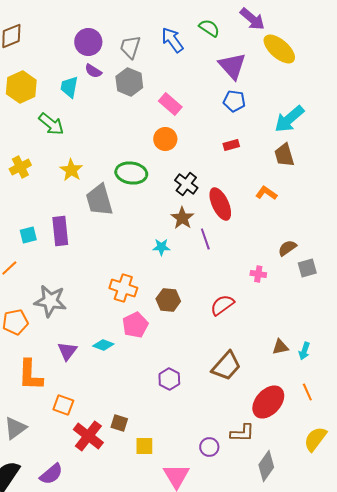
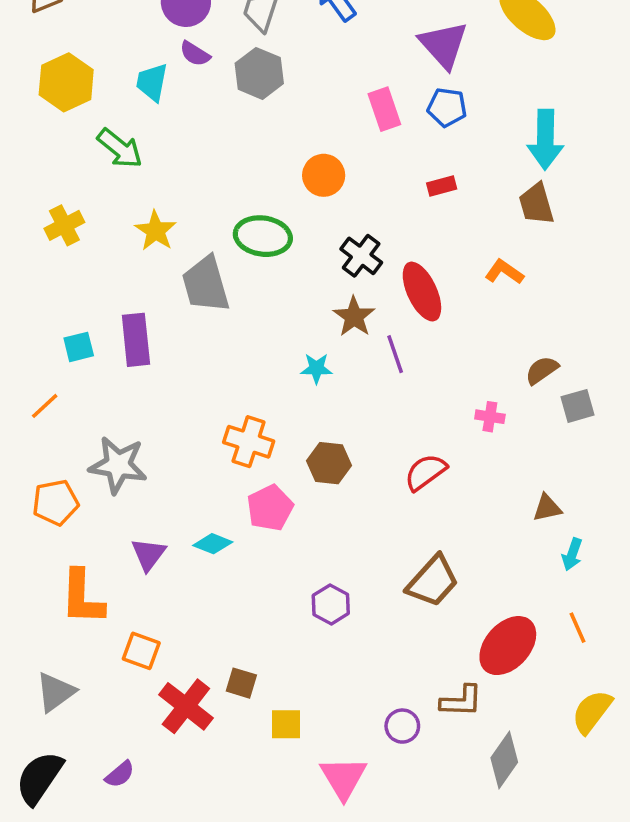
pink rectangle: (170, 104) -> (384, 109), moved, turned 30
cyan arrow: (289, 119) -> (545, 140), turned -48
brown triangle: (280, 347) -> (547, 508), moved
purple semicircle: (51, 474) -> (120, 774), size x0.7

